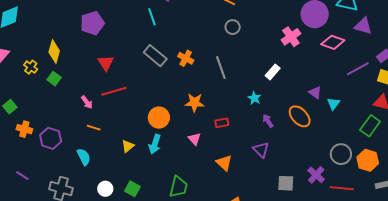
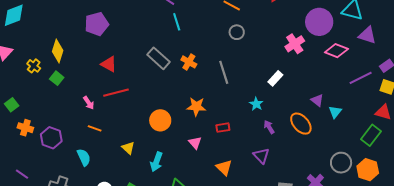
cyan line: (152, 17) -> (177, 22), moved
red triangle: (106, 63) -> (109, 64), turned -30
cyan arrow: (155, 144) -> (156, 162), moved
yellow triangle: (128, 146) -> (128, 148), turned -40

